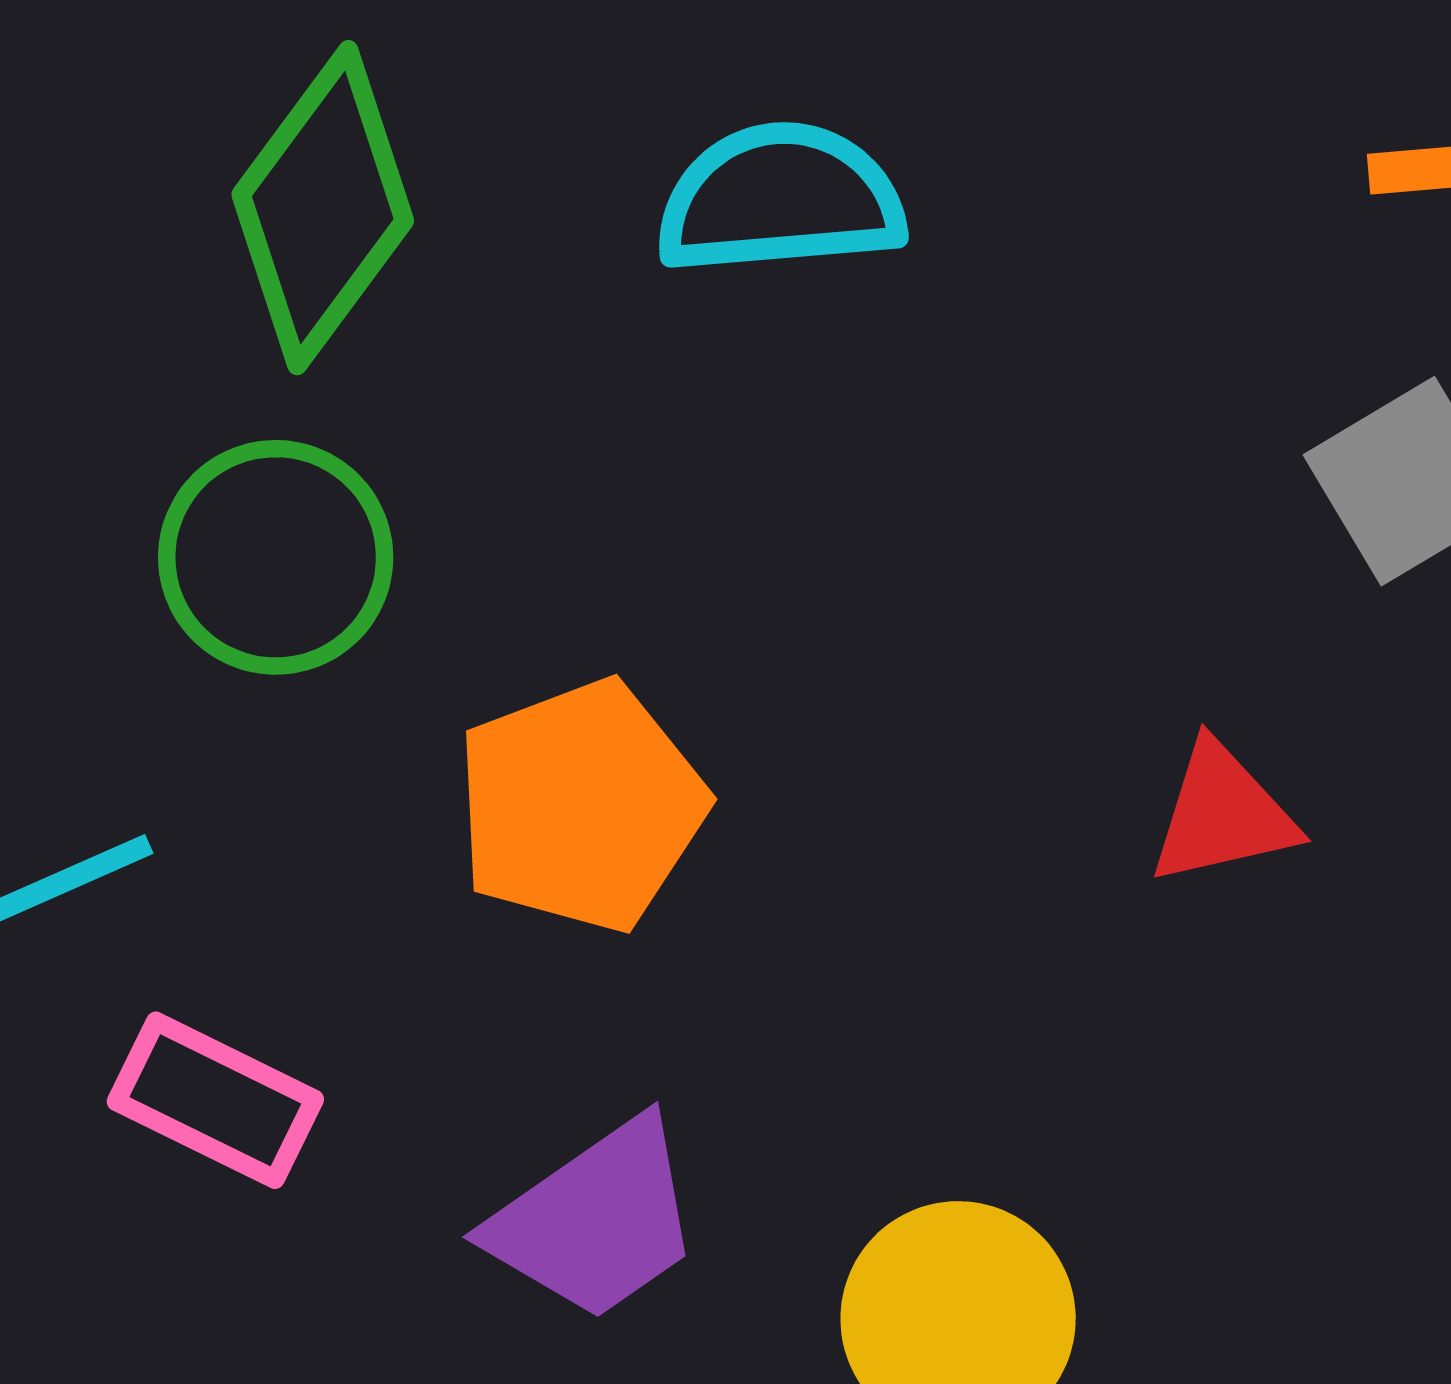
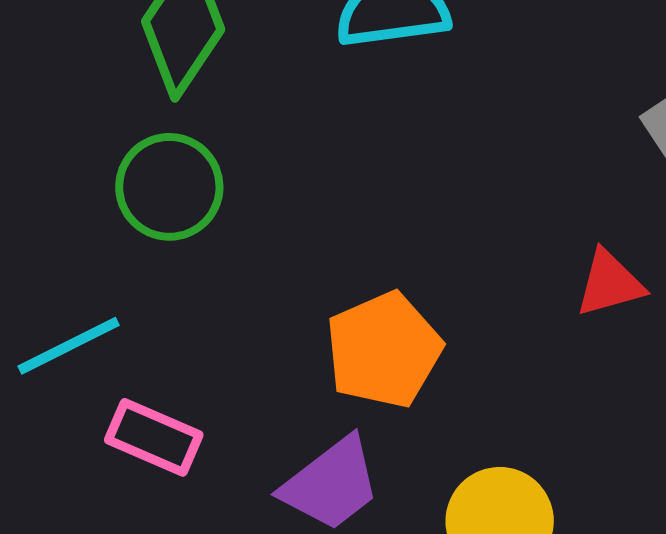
orange pentagon: (581, 806) -> (384, 350), moved

